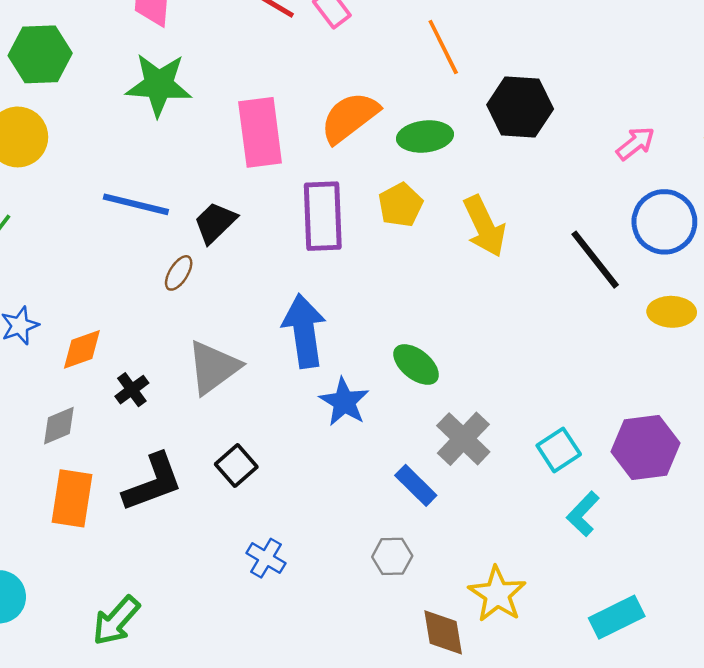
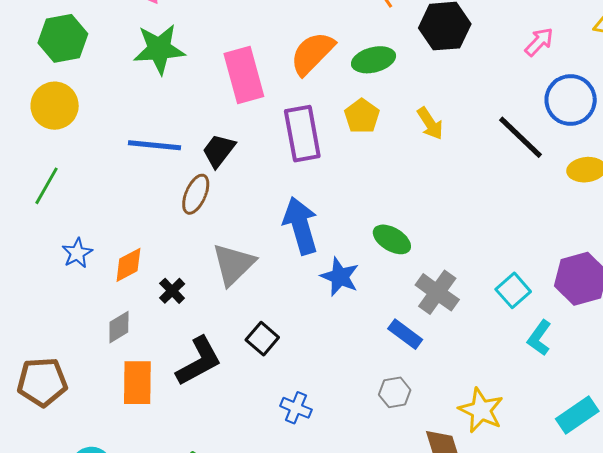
yellow arrow: (484, 226) -> (430, 123), size x0.7
brown ellipse: (179, 273) -> (196, 194), size x1.4

